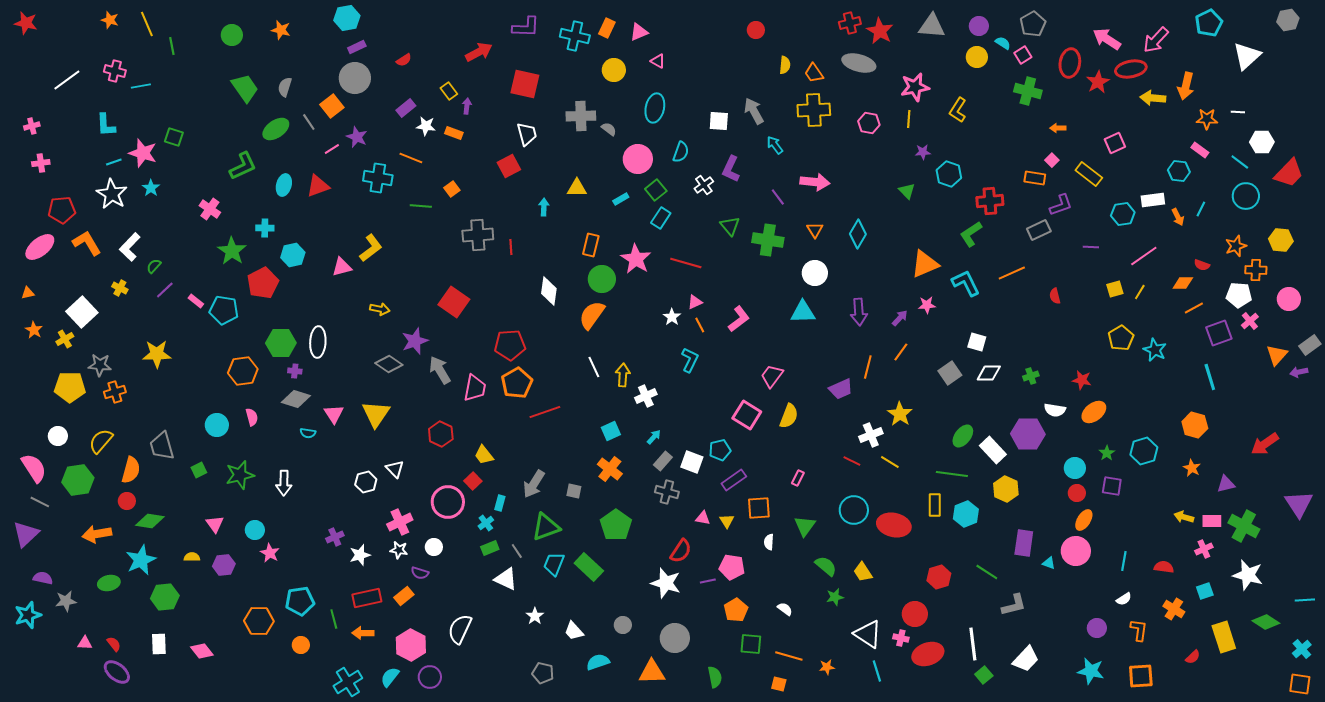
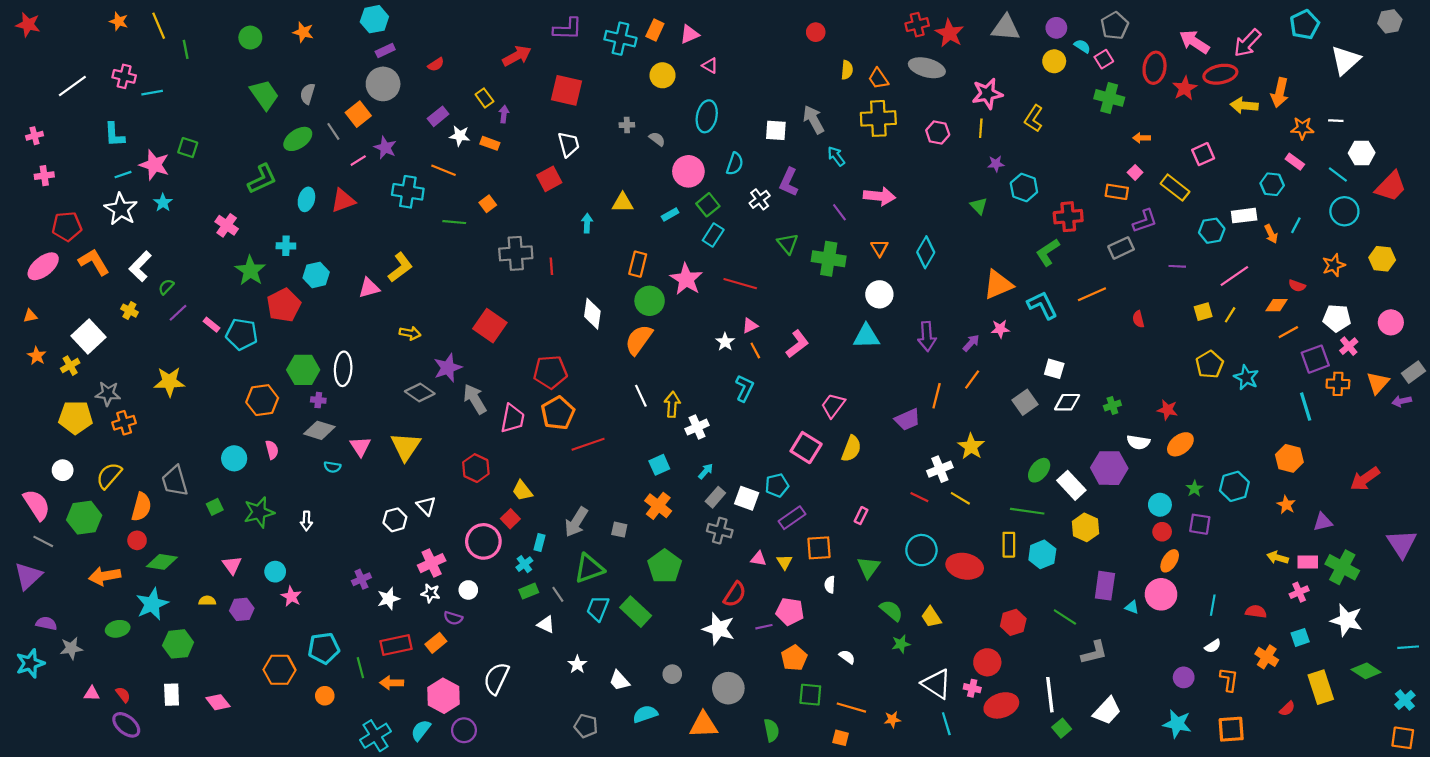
gray cross: (581, 116) -> (627, 125), size x0.5
orange cross: (1256, 270) -> (1338, 384), moved
white arrow: (284, 483) -> (306, 521), size x0.7
white triangle: (506, 579) -> (546, 625), size x0.7

